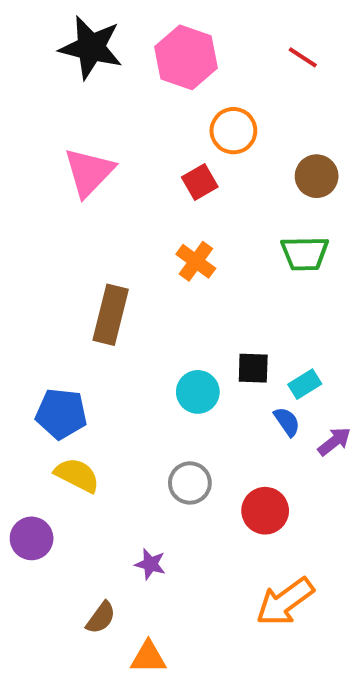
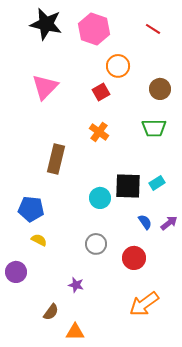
black square: (253, 368) -> (128, 186), size x1.6
cyan rectangle: (305, 384) -> (157, 183), moved
blue semicircle: (287, 422) -> (145, 222), moved
yellow semicircle: (77, 475) -> (39, 240), size x0.7

